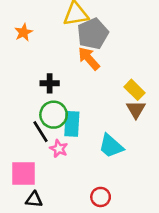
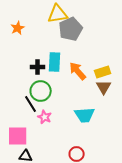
orange arrow: (89, 59) -> (78, 71), moved
yellow rectangle: (135, 90) -> (103, 72), turned -63
cyan rectangle: (72, 124) -> (55, 62), moved
cyan trapezoid: (111, 146) -> (85, 115), turned -45

